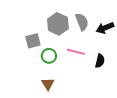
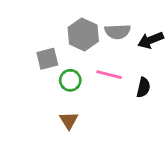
gray semicircle: (82, 22) -> (118, 32), turned 108

